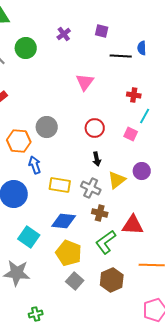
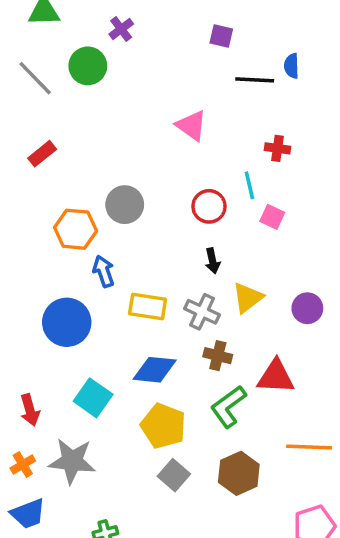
purple cross: (64, 34) -> (121, 29), moved
pink triangle: (85, 82) -> (191, 126), turned -30
cyan line: (145, 116) -> (249, 185), moved, turned -42
purple circle: (142, 171) -> (307, 308), moved

